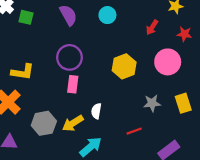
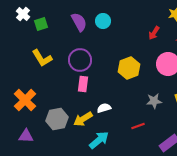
cyan circle: (107, 15) -> (103, 21), moved
green square: (26, 17) -> (41, 24), turned -32
yellow L-shape: (23, 72) -> (42, 58), moved, turned 50
white semicircle: (96, 111) -> (104, 108), turned 64

